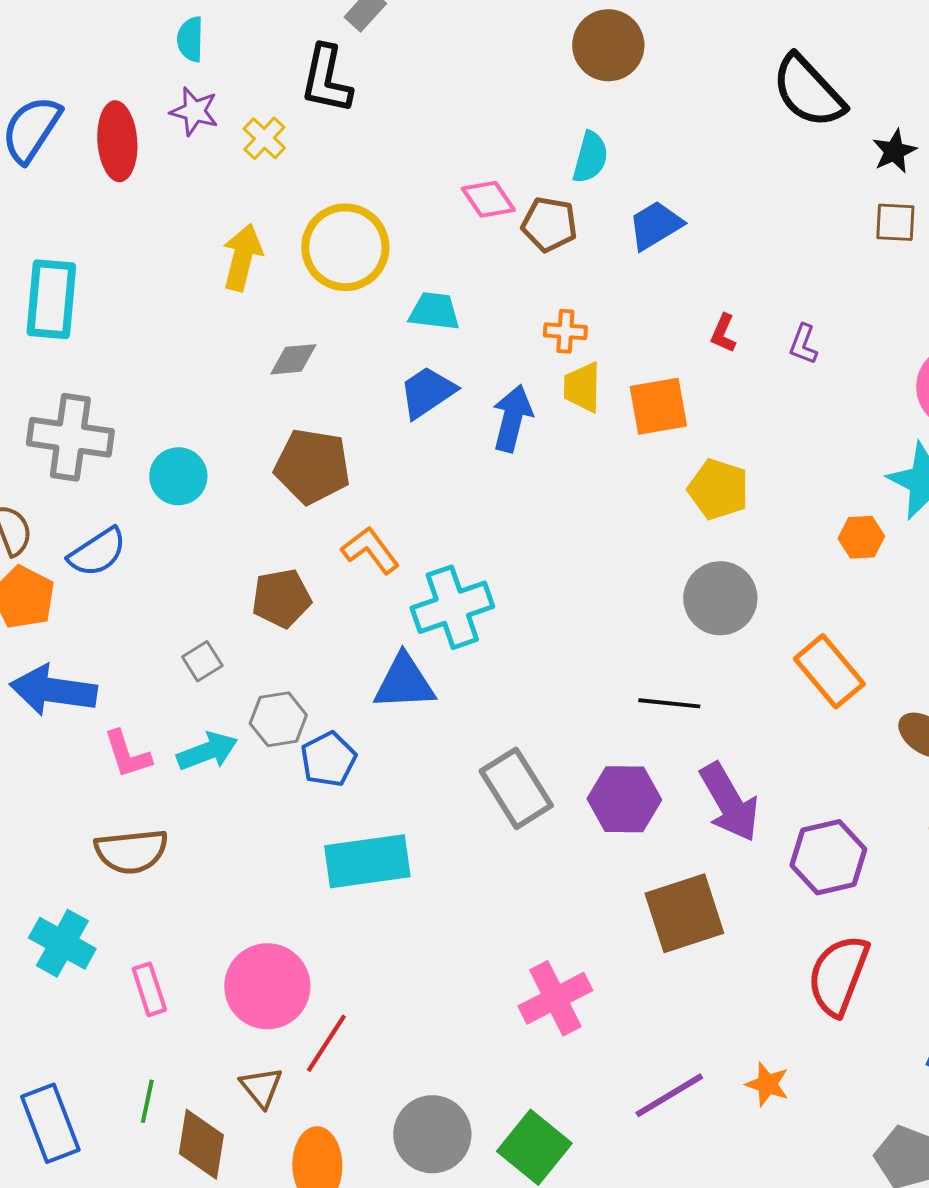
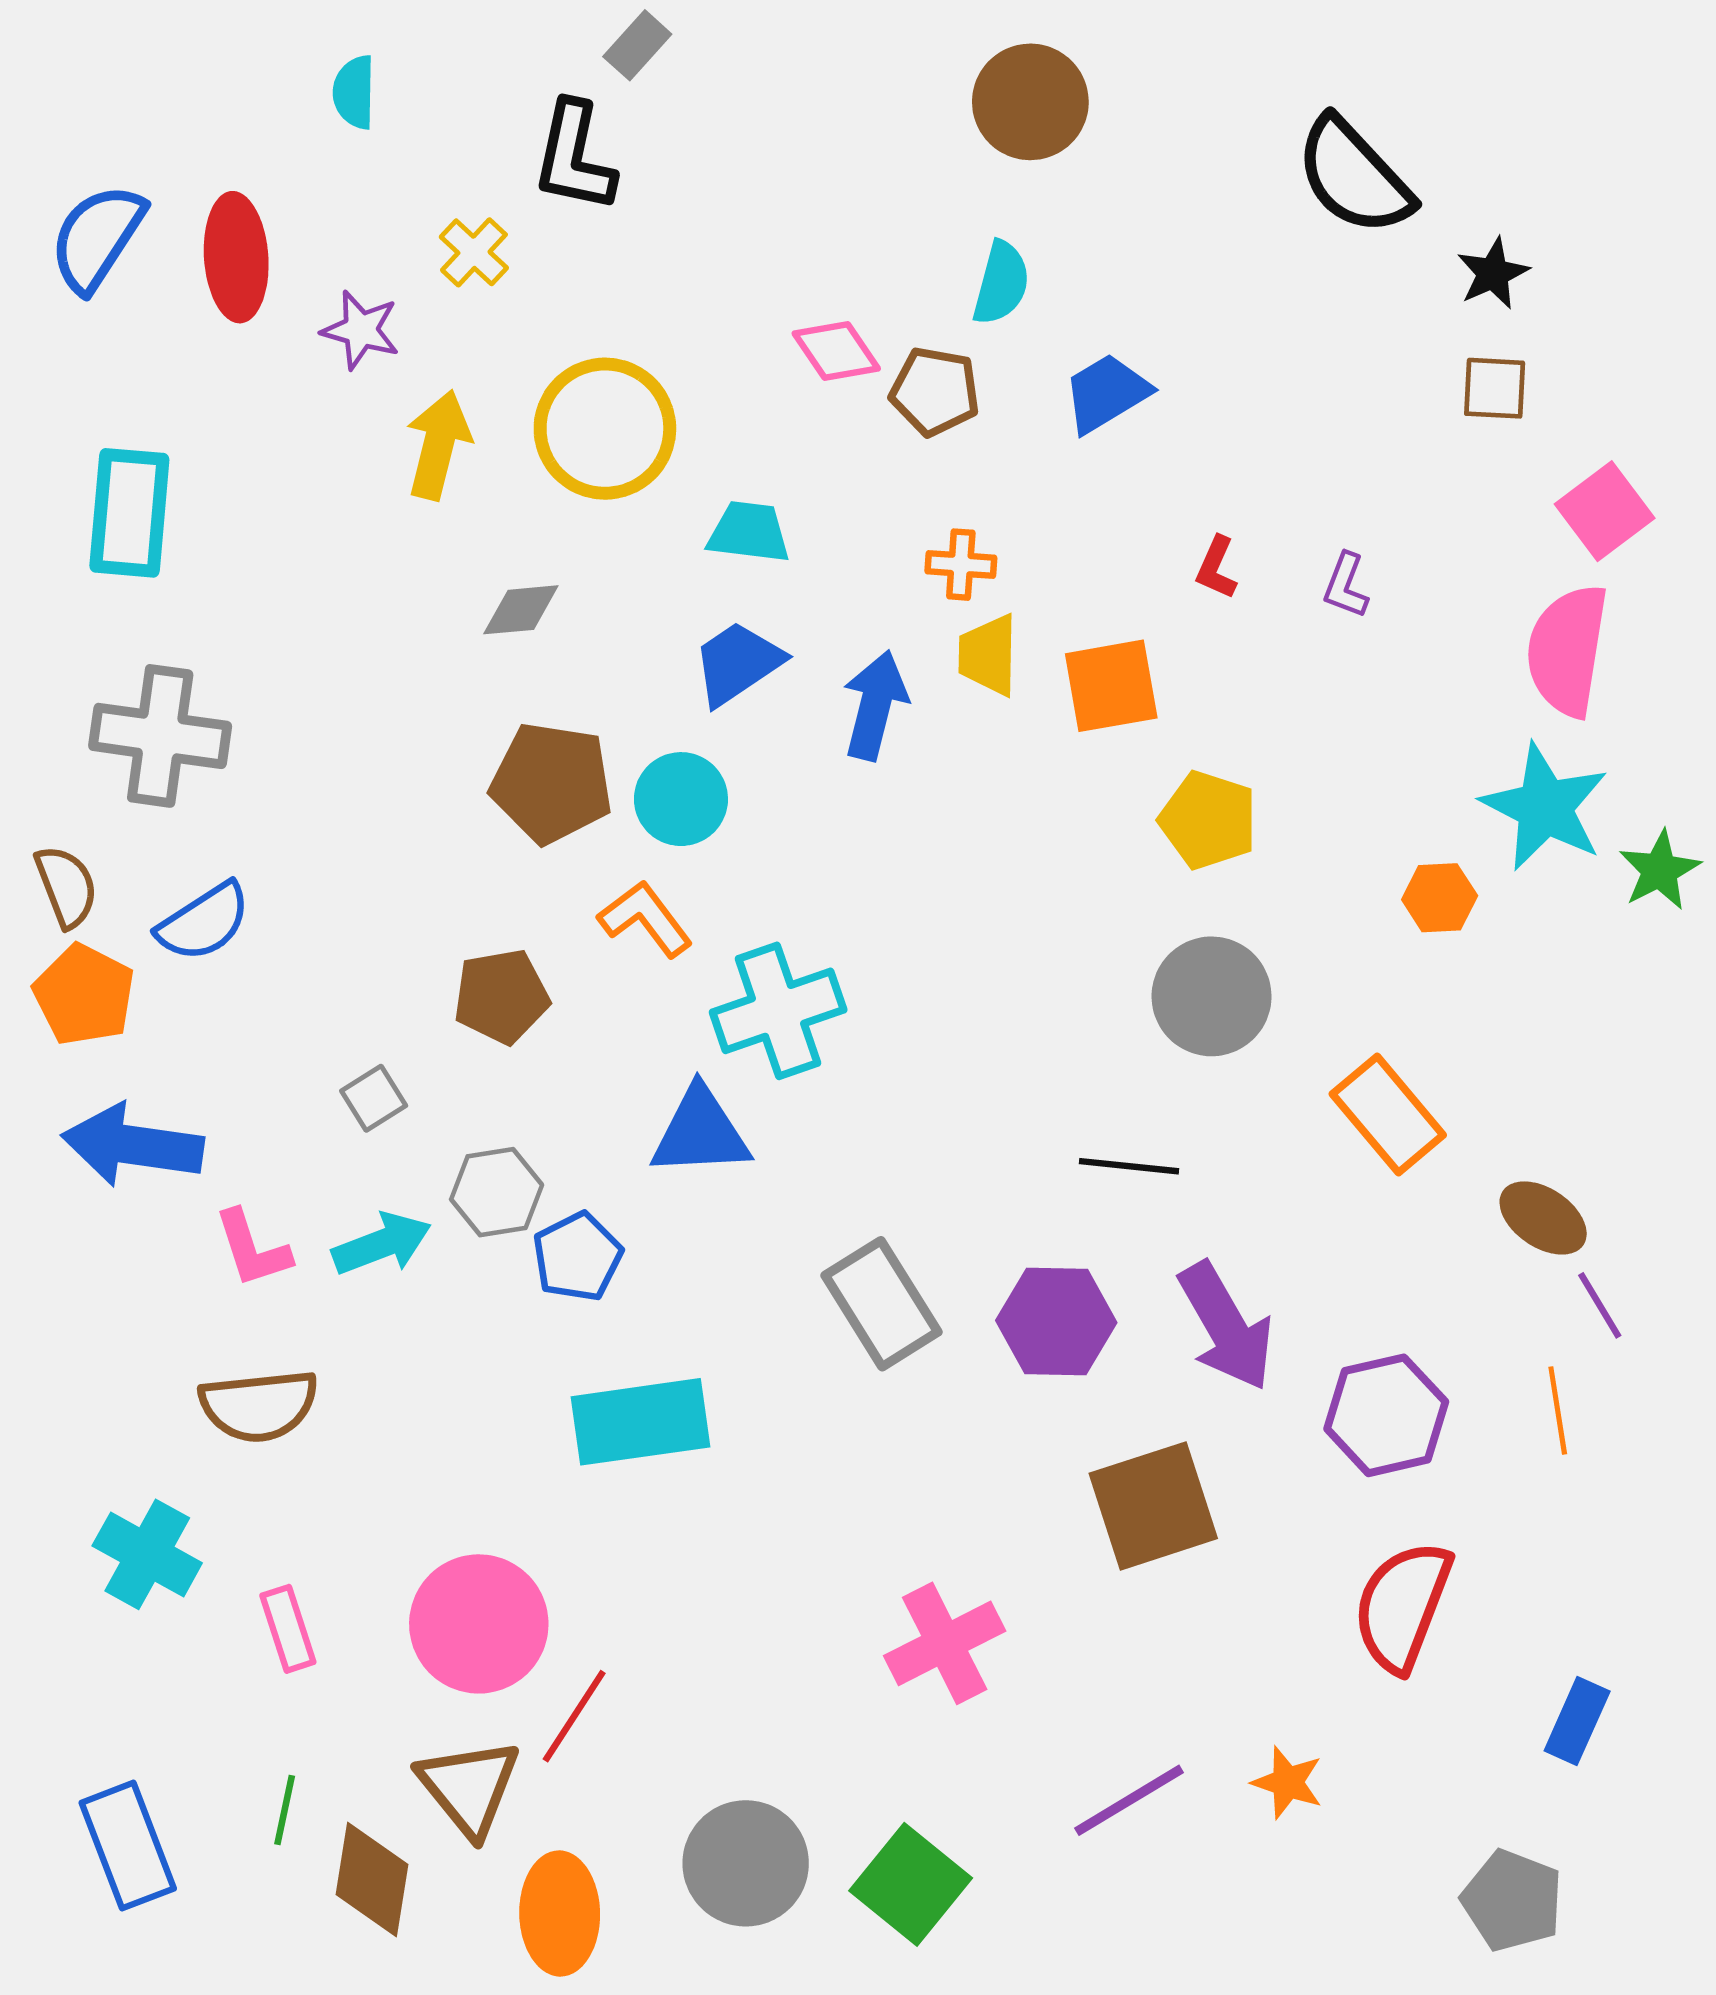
purple star: (194, 111) -> (361, 330), moved
cyan circle: (178, 476) -> (681, 799), moved
brown triangle: (261, 1087) -> (469, 1787), size x1.5

